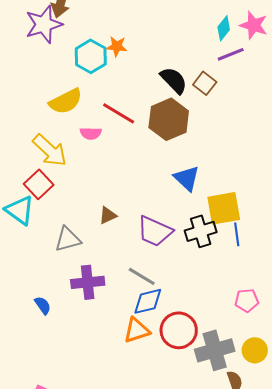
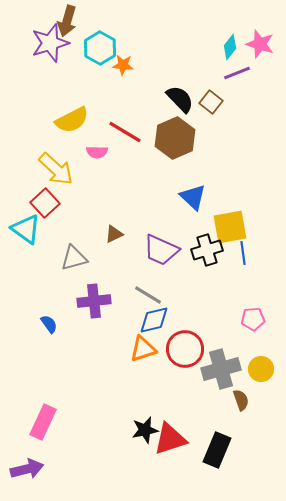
cyan hexagon: (91, 56) -> (100, 48), moved

